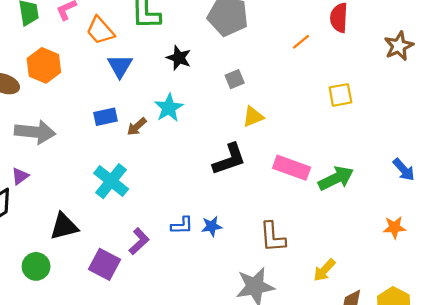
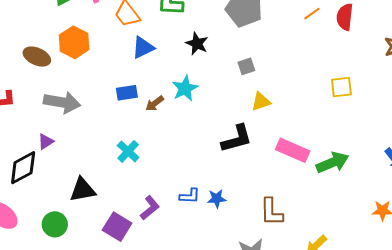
orange line: (301, 42) -> (312, 14), moved
blue triangle: (120, 66) -> (143, 47), turned 30
cyan cross: (111, 181) -> (128, 151), size x0.7

